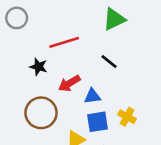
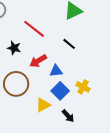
red line: (64, 42) -> (34, 29), turned 55
blue square: (97, 122) -> (60, 91), turned -36

